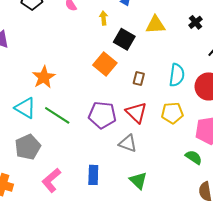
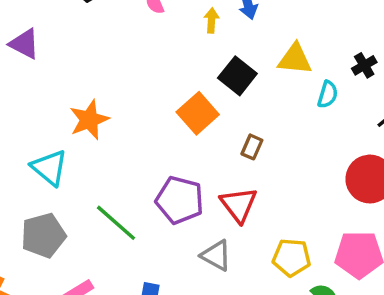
yellow arrow: (104, 18) -> (211, 20), moved
cyan semicircle: (177, 75) -> (328, 94), moved, size x0.7
yellow pentagon: (172, 113) -> (292, 257), moved
green line: (57, 115) -> (116, 223), moved

